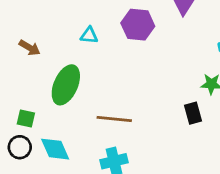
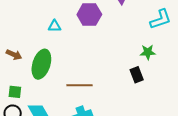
brown arrow: (30, 48) -> (14, 55), moved

